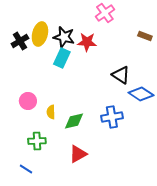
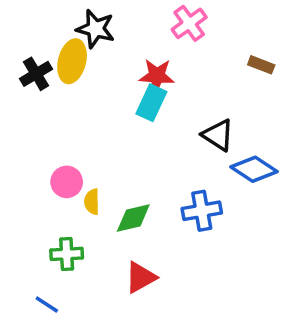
black star: (64, 37) -> (95, 29), moved
cyan rectangle: (62, 58) -> (151, 103), moved
pink circle: (28, 101) -> (67, 182), moved

